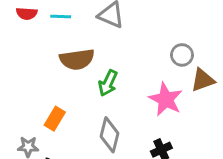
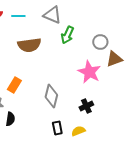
green arrow: (108, 83) -> (67, 35), moved

